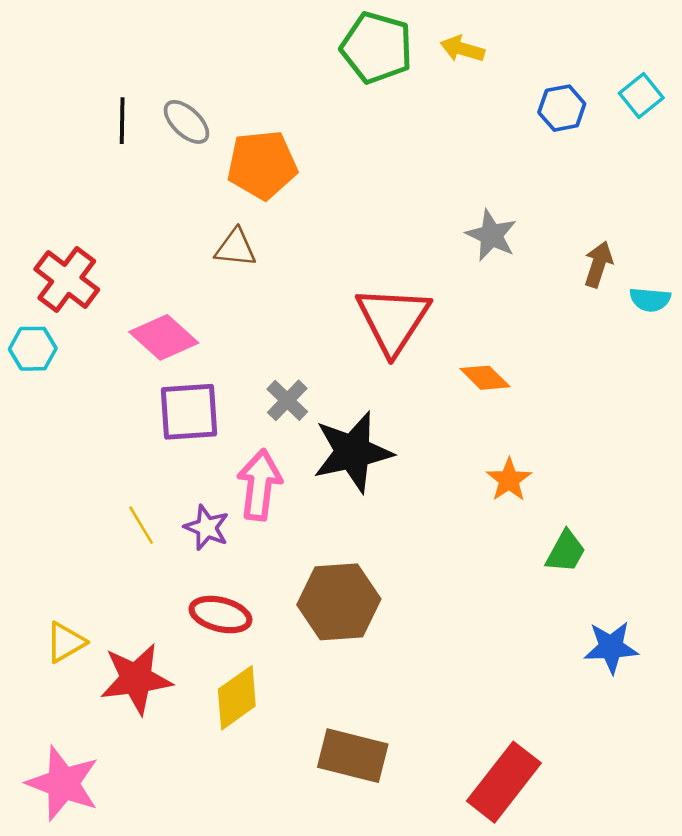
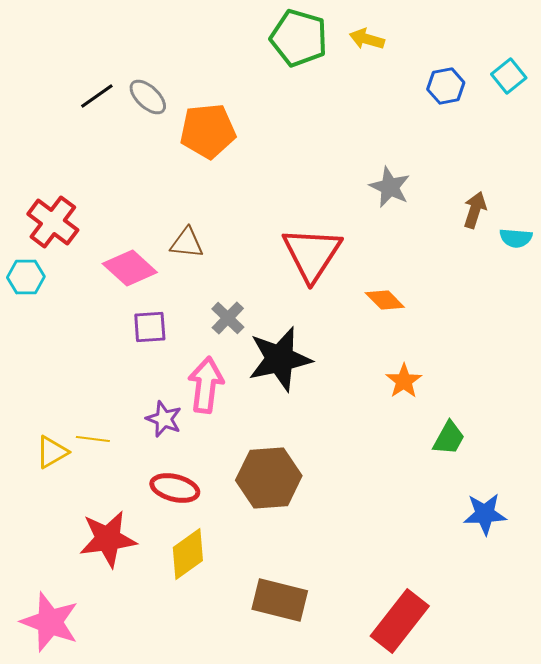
black line: (122, 121) -> (97, 96), turned 54
brown triangle: (236, 248) -> (187, 243), moved
purple square: (189, 412) -> (150, 327), size x0.7
yellow line: (141, 525) -> (93, 439), moved, turned -52
yellow triangle: (66, 642) -> (52, 452), moved

